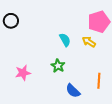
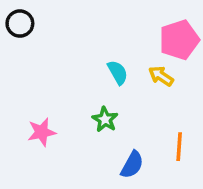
black circle: (11, 21) -> (20, 24), moved
blue semicircle: (73, 91) -> (132, 165), turned -105

